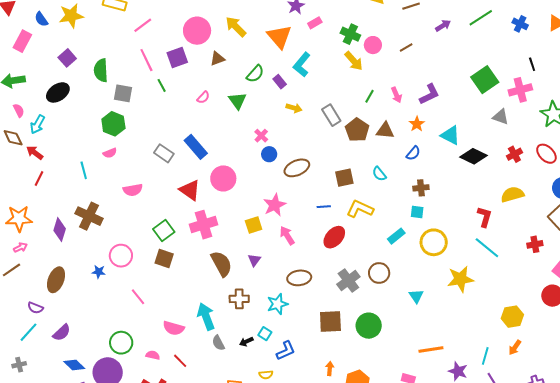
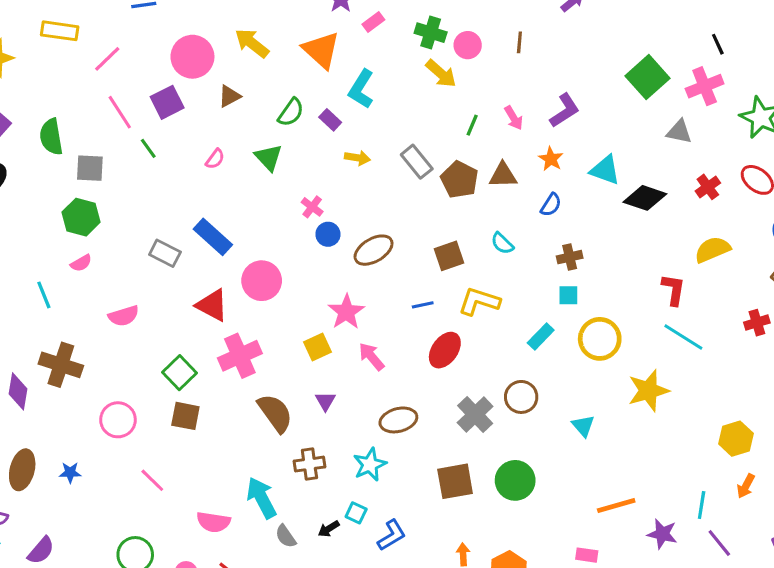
brown line: (406, 47) -> (519, 42), turned -48
blue star: (99, 272) -> (70, 473), moved

